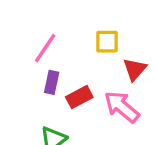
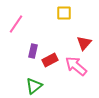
yellow square: (107, 42) -> (64, 13), moved
pink line: (45, 48) -> (16, 24), moved

